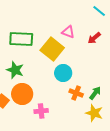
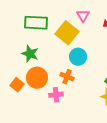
pink triangle: (68, 32) -> (83, 16), turned 40
orange cross: (76, 93) -> (67, 77), moved

